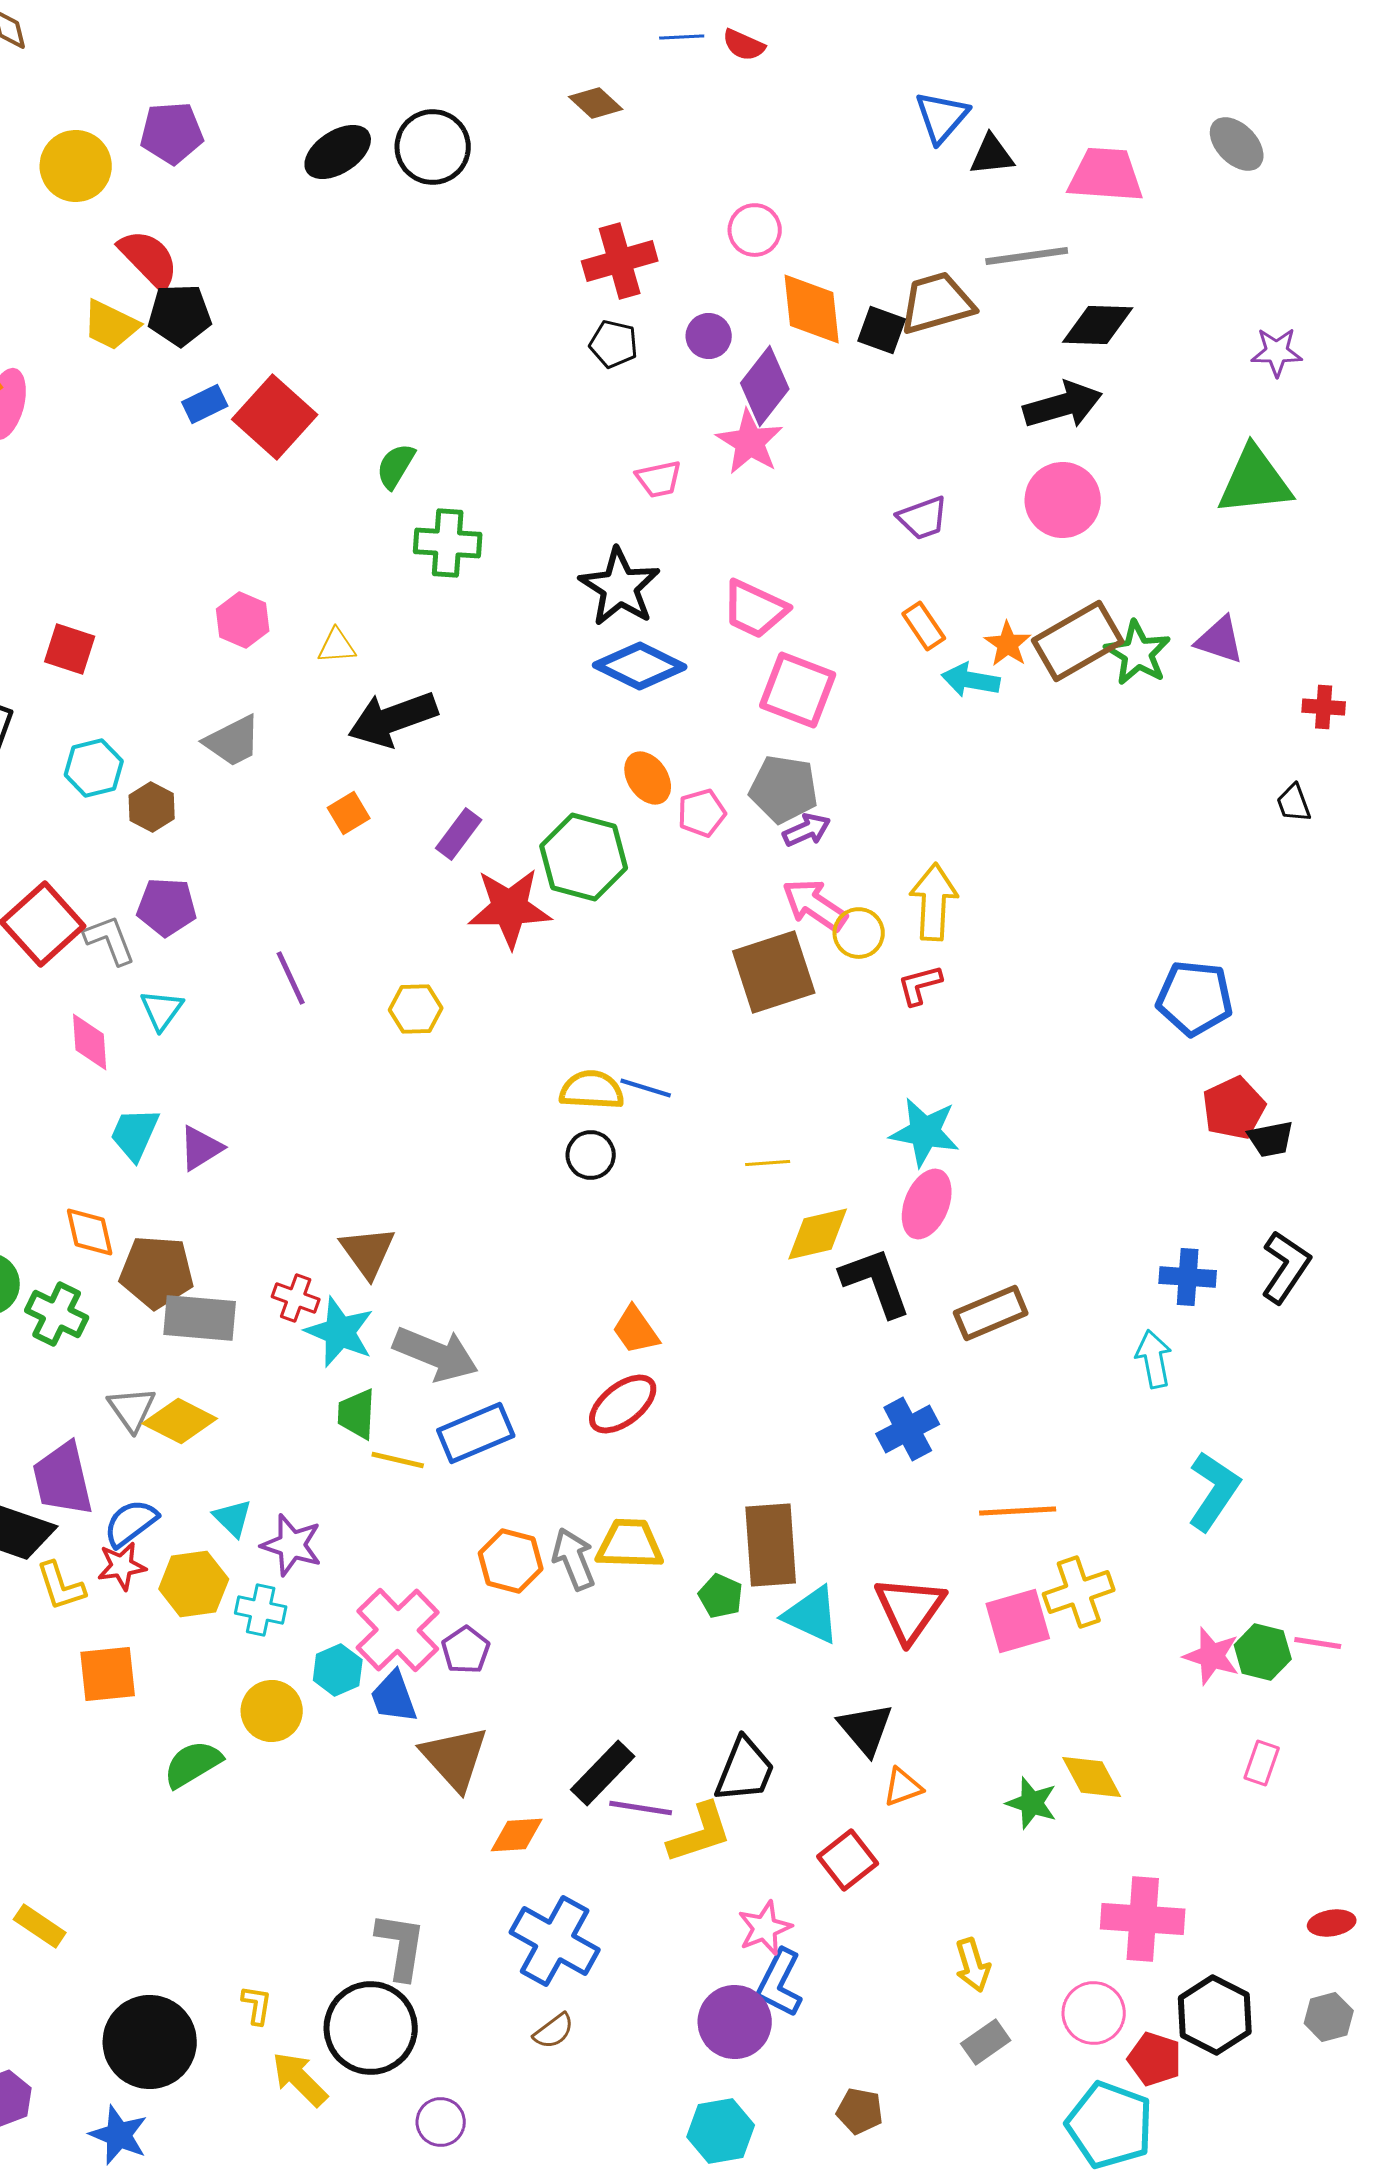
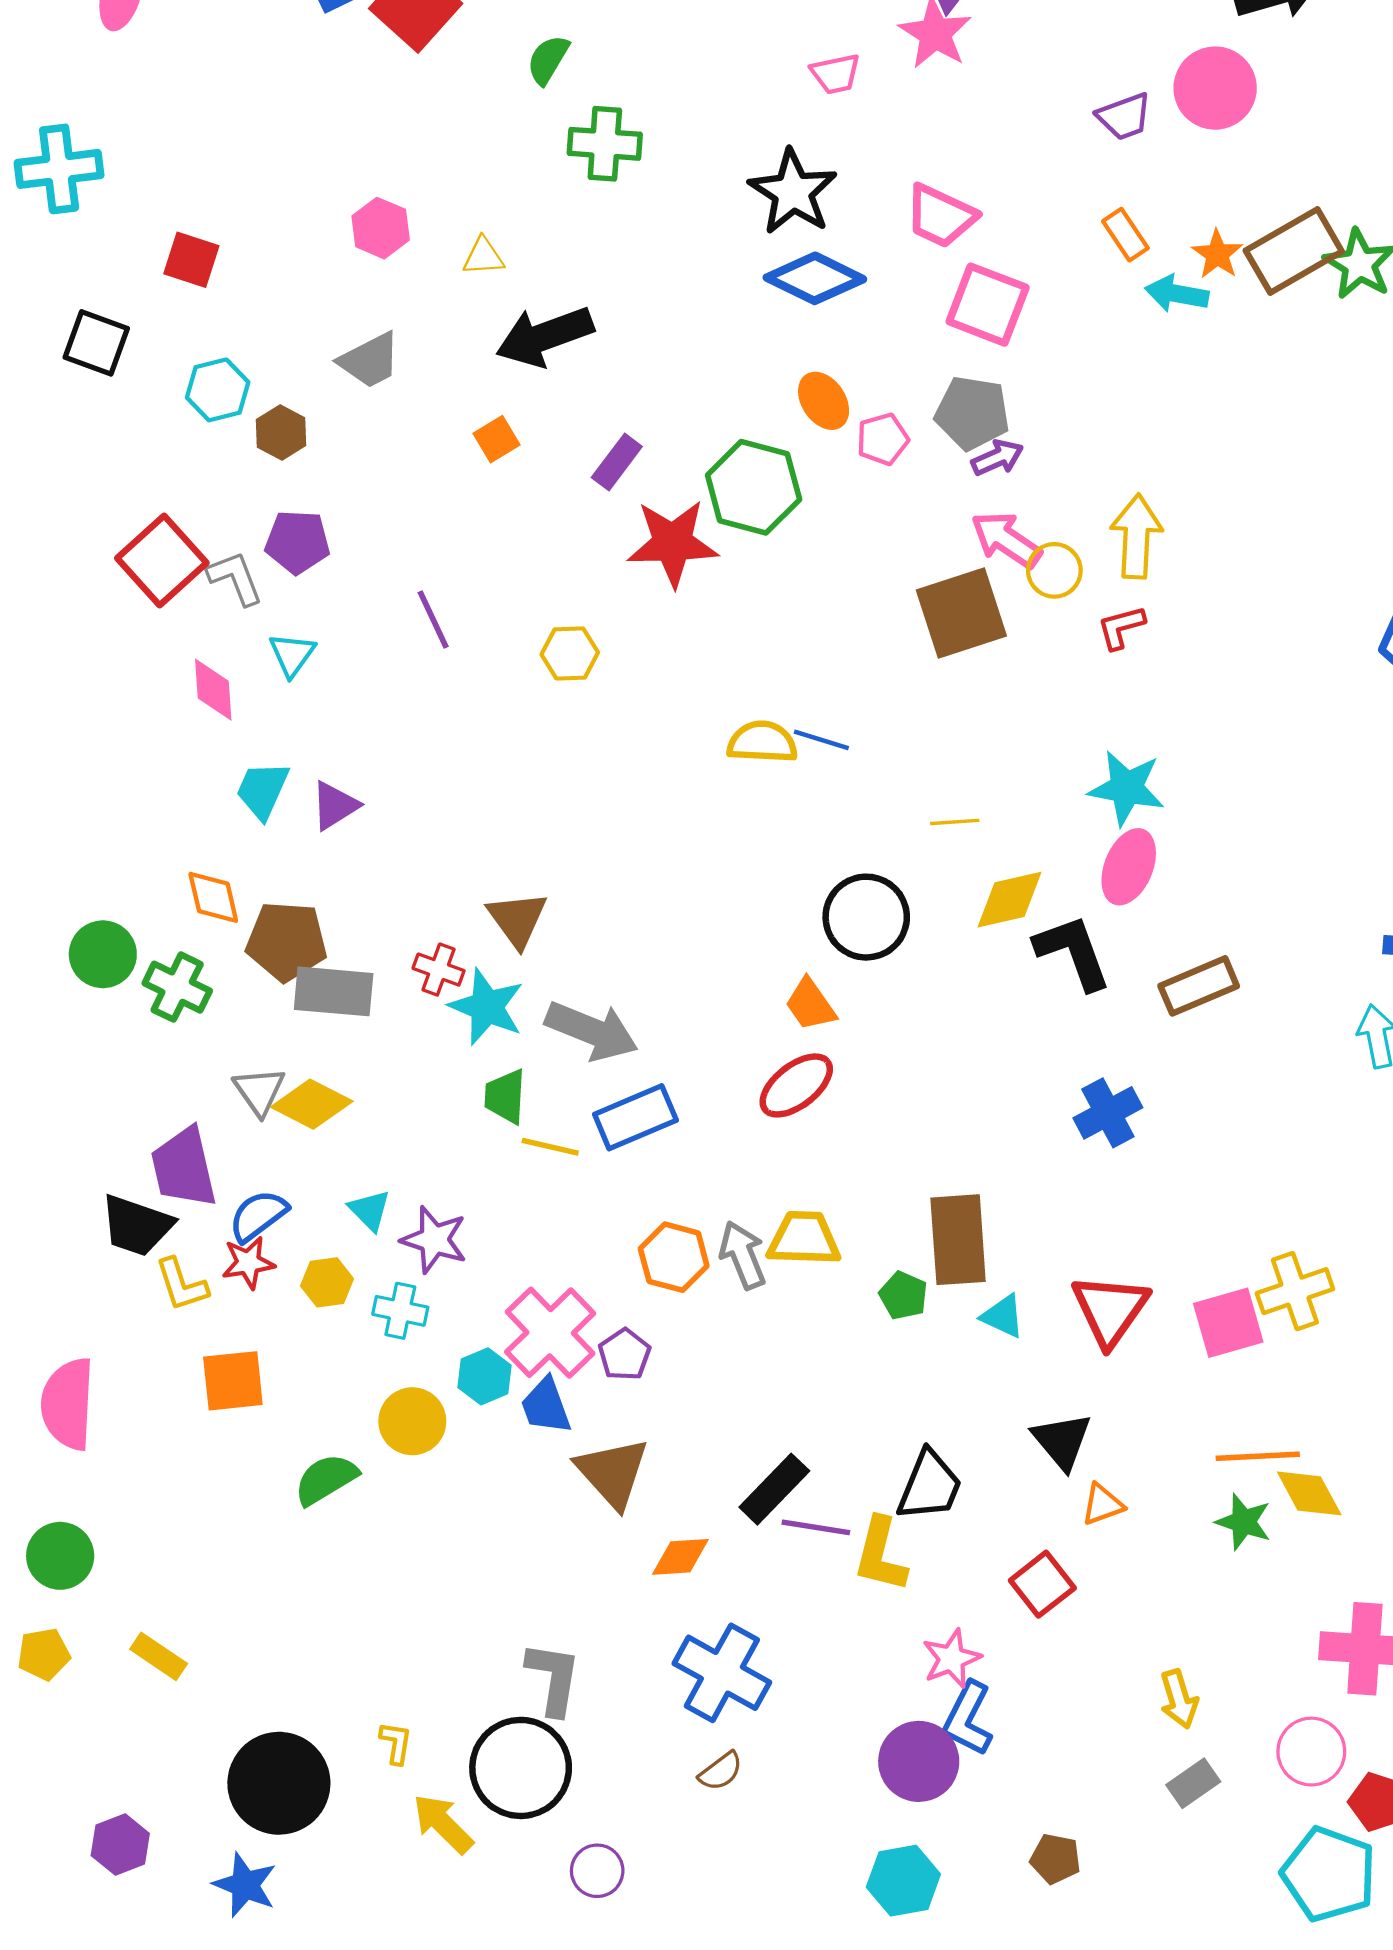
pink circle: (1063, 500) -> (1215, 88), moved
black circle: (591, 1155) -> (866, 917), moved, size x1.6
orange line: (1018, 1511) -> (1258, 1456), moved
yellow hexagon: (194, 1584) -> (327, 1282), size x0.7
cyan triangle: (812, 1615) -> (1003, 1316), size x0.7
yellow L-shape: (700, 1833) -> (880, 1555), turned 122

